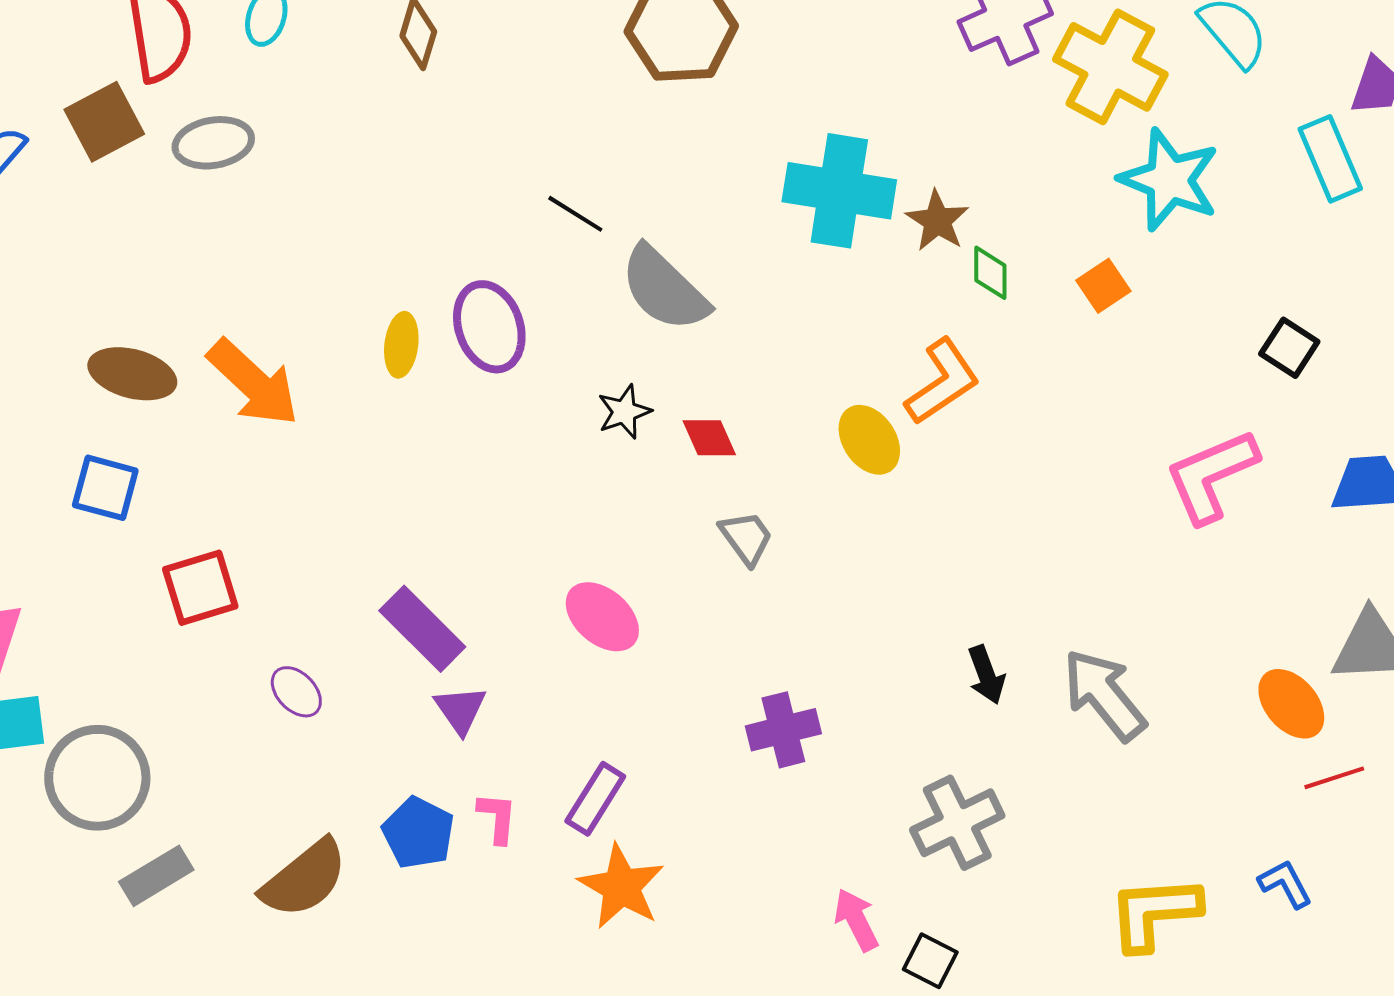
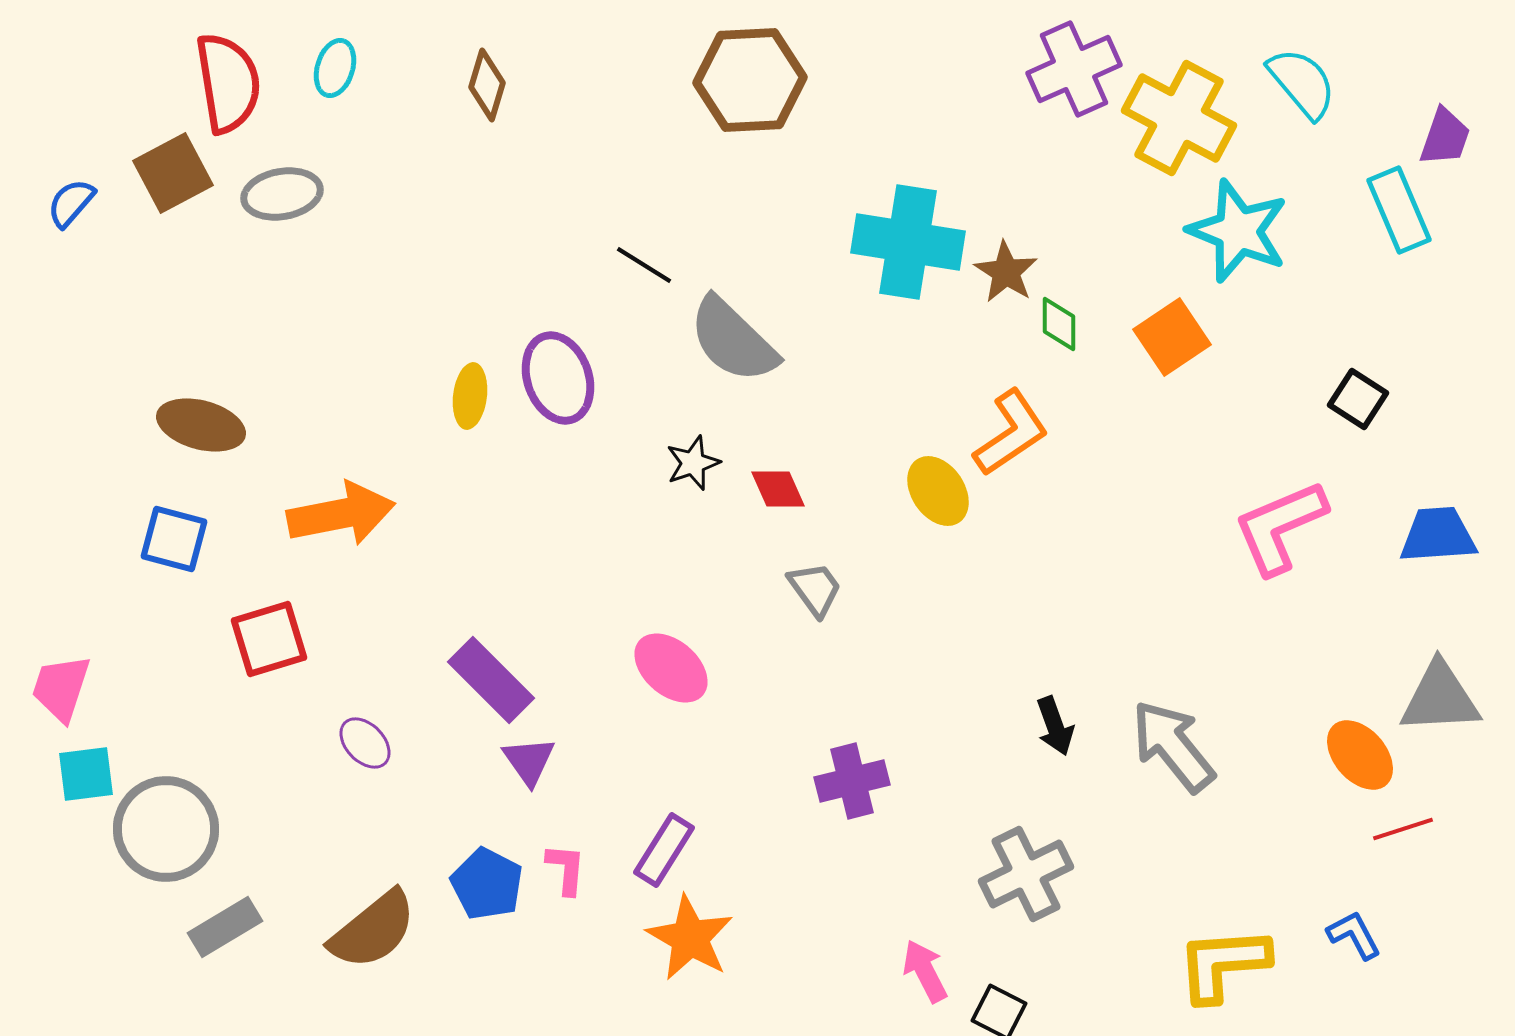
orange square: (1103, 286) -> (1172, 337), size x1.4
orange arrow: (253, 383) -> (341, 514), moved, turned -54

